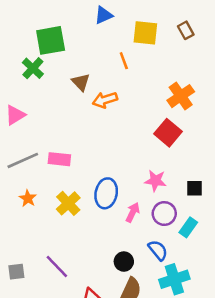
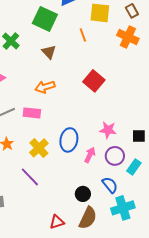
green square: (51, 40) -> (45, 19), moved, turned 35
orange cross: (181, 96) -> (128, 37), moved, turned -30
orange arrow: (105, 100) -> (45, 87), moved
red square: (168, 133) -> (94, 81), moved
purple line: (57, 267) -> (30, 177), moved

